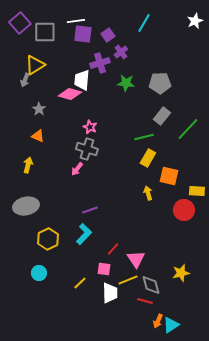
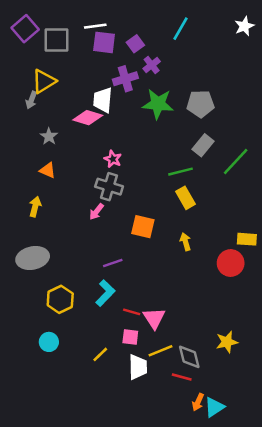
green star: (126, 83) -> (158, 104), size x1.4
yellow rectangle: (148, 158) -> (185, 198), turned -60
orange square: (169, 176) -> (143, 227), moved
red line: (113, 249) -> (132, 312), moved, turned 64
pink triangle: (136, 259) -> (154, 318), moved

